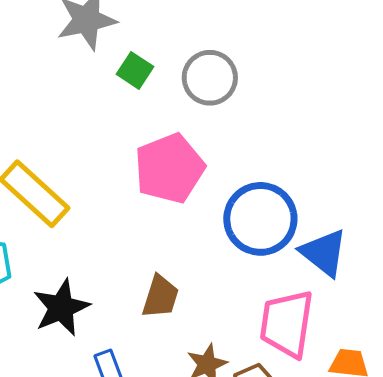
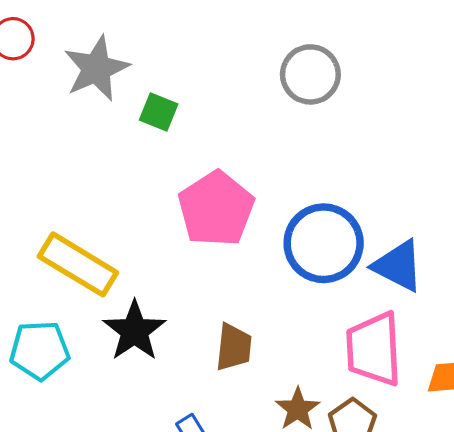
gray circle: (210, 78) -> (310, 74), moved
black star: (61, 308) -> (134, 331), moved

